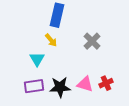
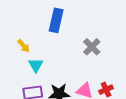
yellow arrow: (51, 40) -> (24, 46), moved

